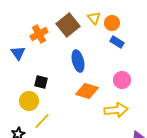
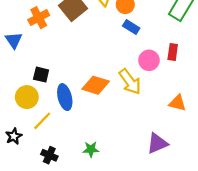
blue ellipse: (78, 61) -> (65, 97), moved
pink circle: (122, 80) -> (149, 60), moved
yellow arrow: (116, 110) -> (130, 82), moved, turned 60

